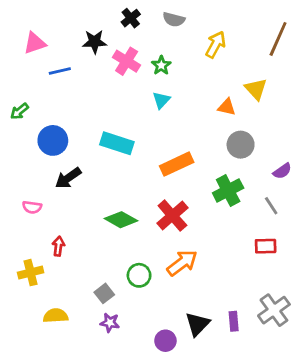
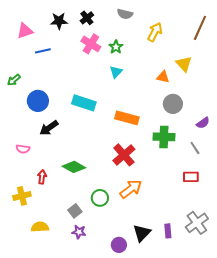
black cross: (131, 18) -> (87, 18), moved
black star: (95, 42) -> (59, 21), moved
orange rectangle: (177, 164) -> (127, 118), turned 40
green cross: (228, 191) -> (164, 137), turned 30
green diamond: (121, 220) -> (74, 167), moved

